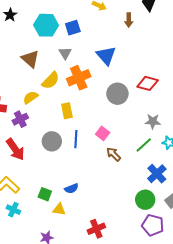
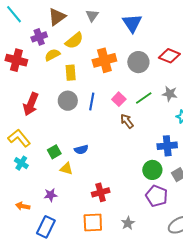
brown triangle: (30, 59) -> (57, 17), turned 36
orange cross: (79, 78) -> (104, 60), moved
yellow rectangle: (67, 111) -> (71, 73), moved
purple cross: (20, 119) -> (39, 37), moved
green line: (144, 145) -> (144, 98), moved
red arrow: (15, 149) -> (31, 104), turned 50
blue cross: (157, 174) -> (167, 146), turned 30
green square: (45, 194) -> (54, 152), turned 32

